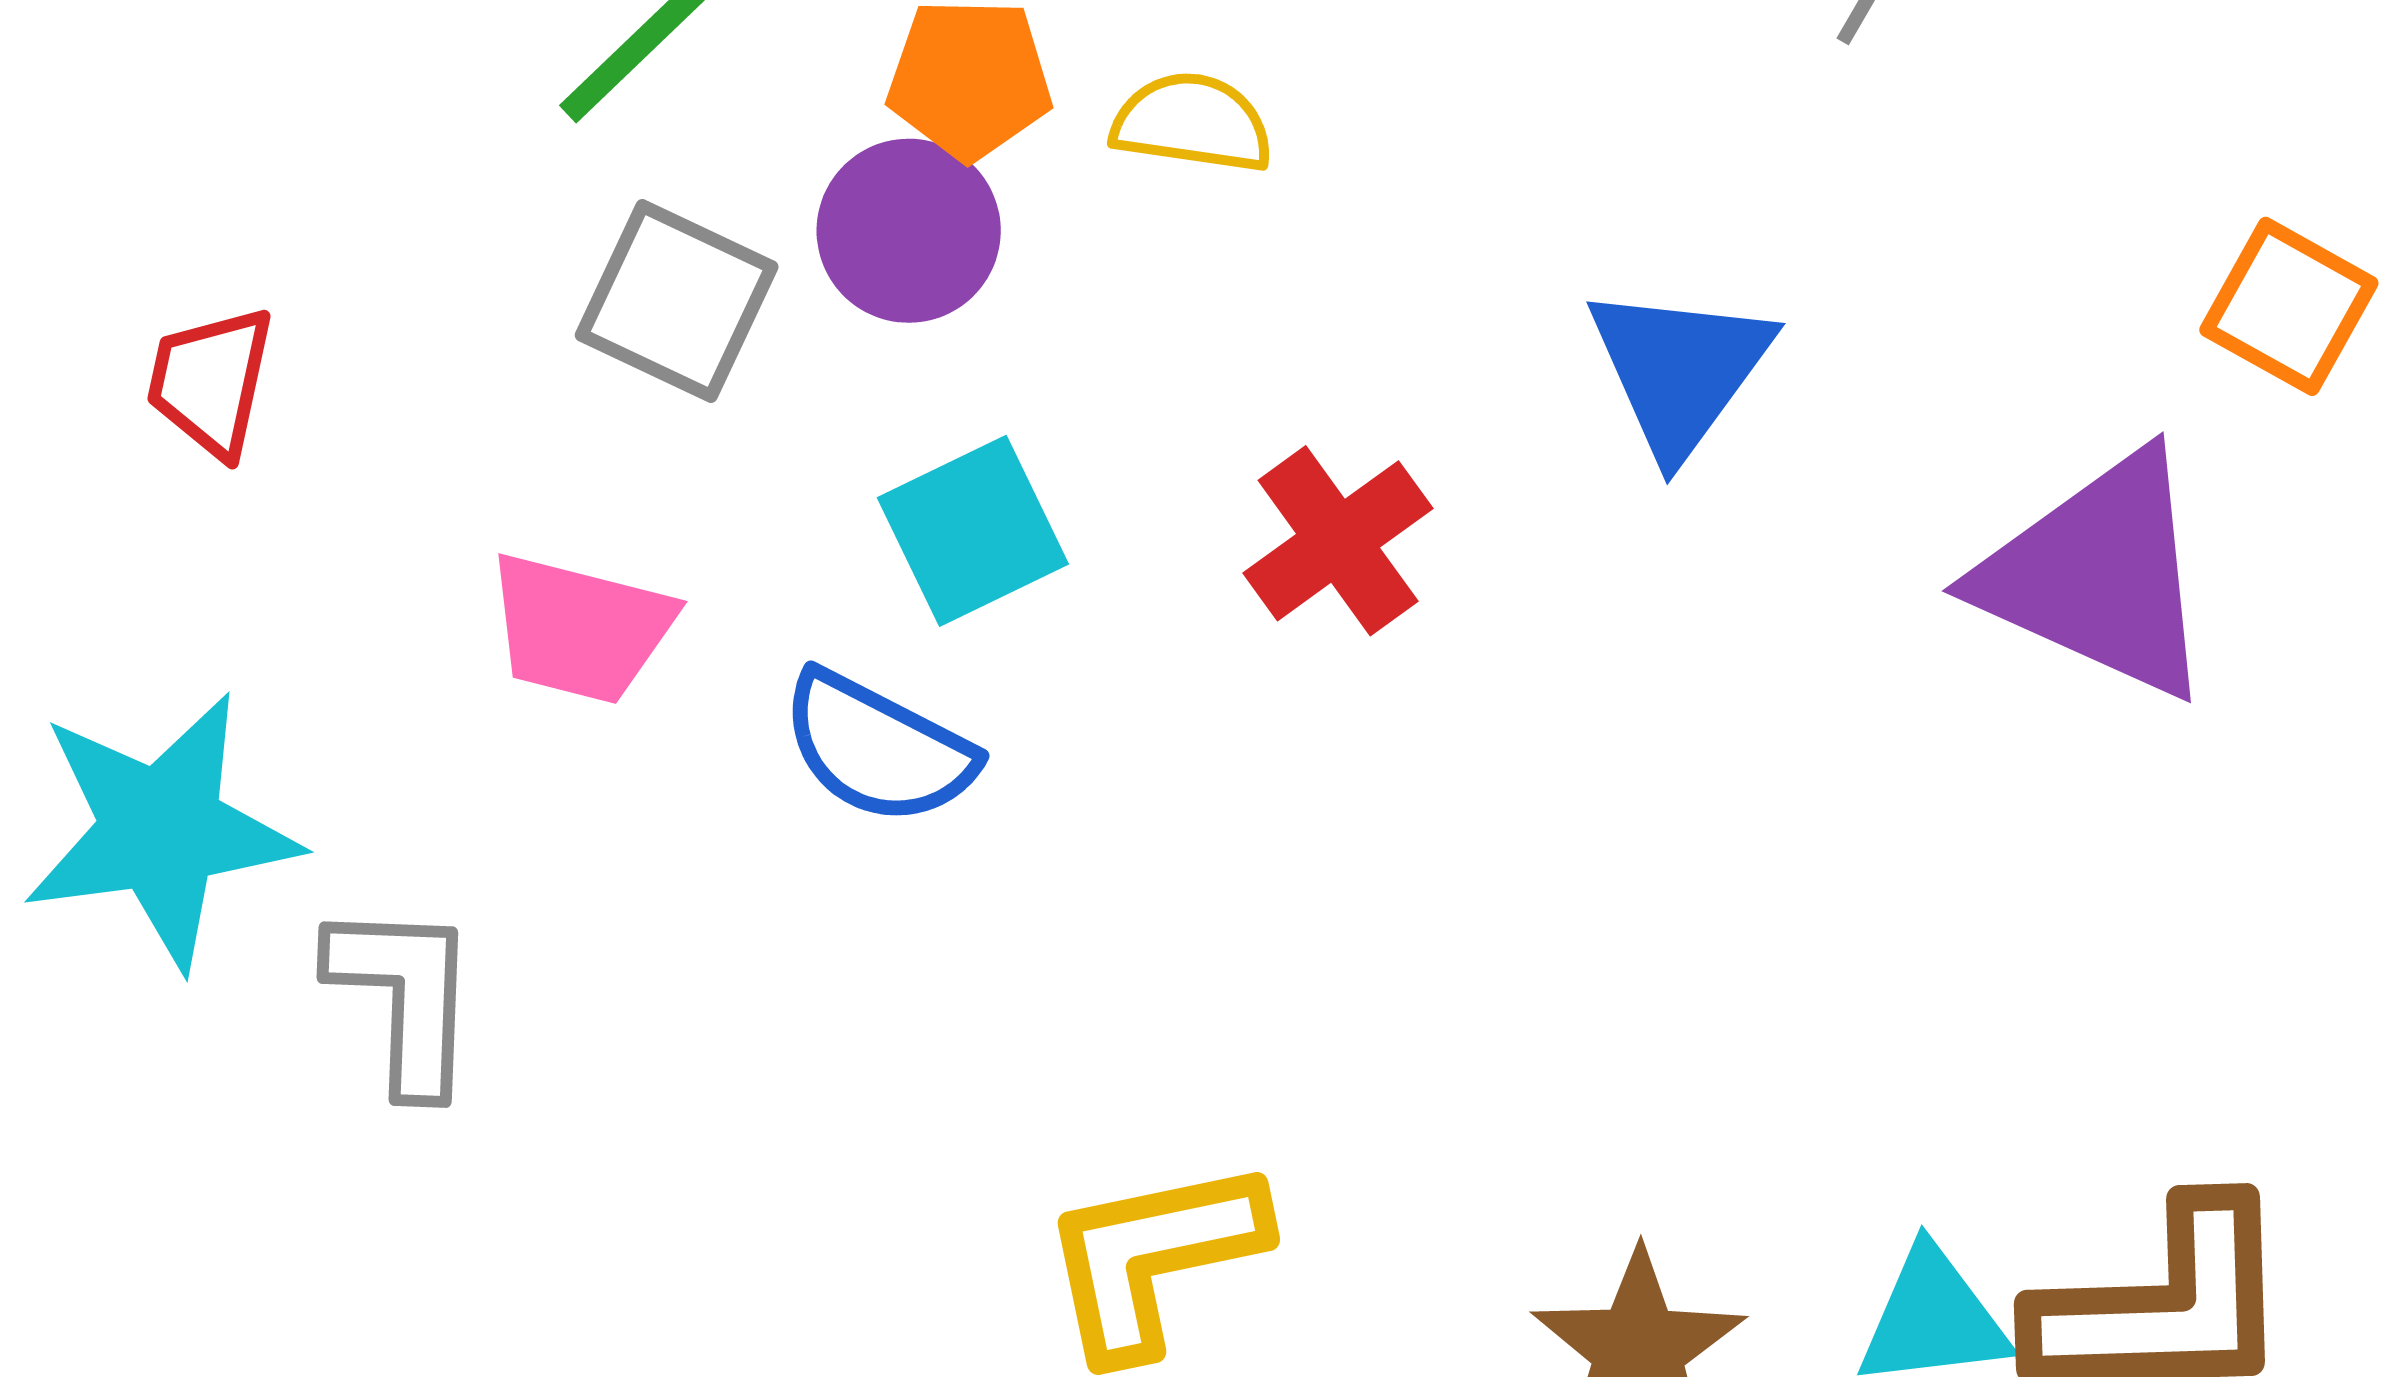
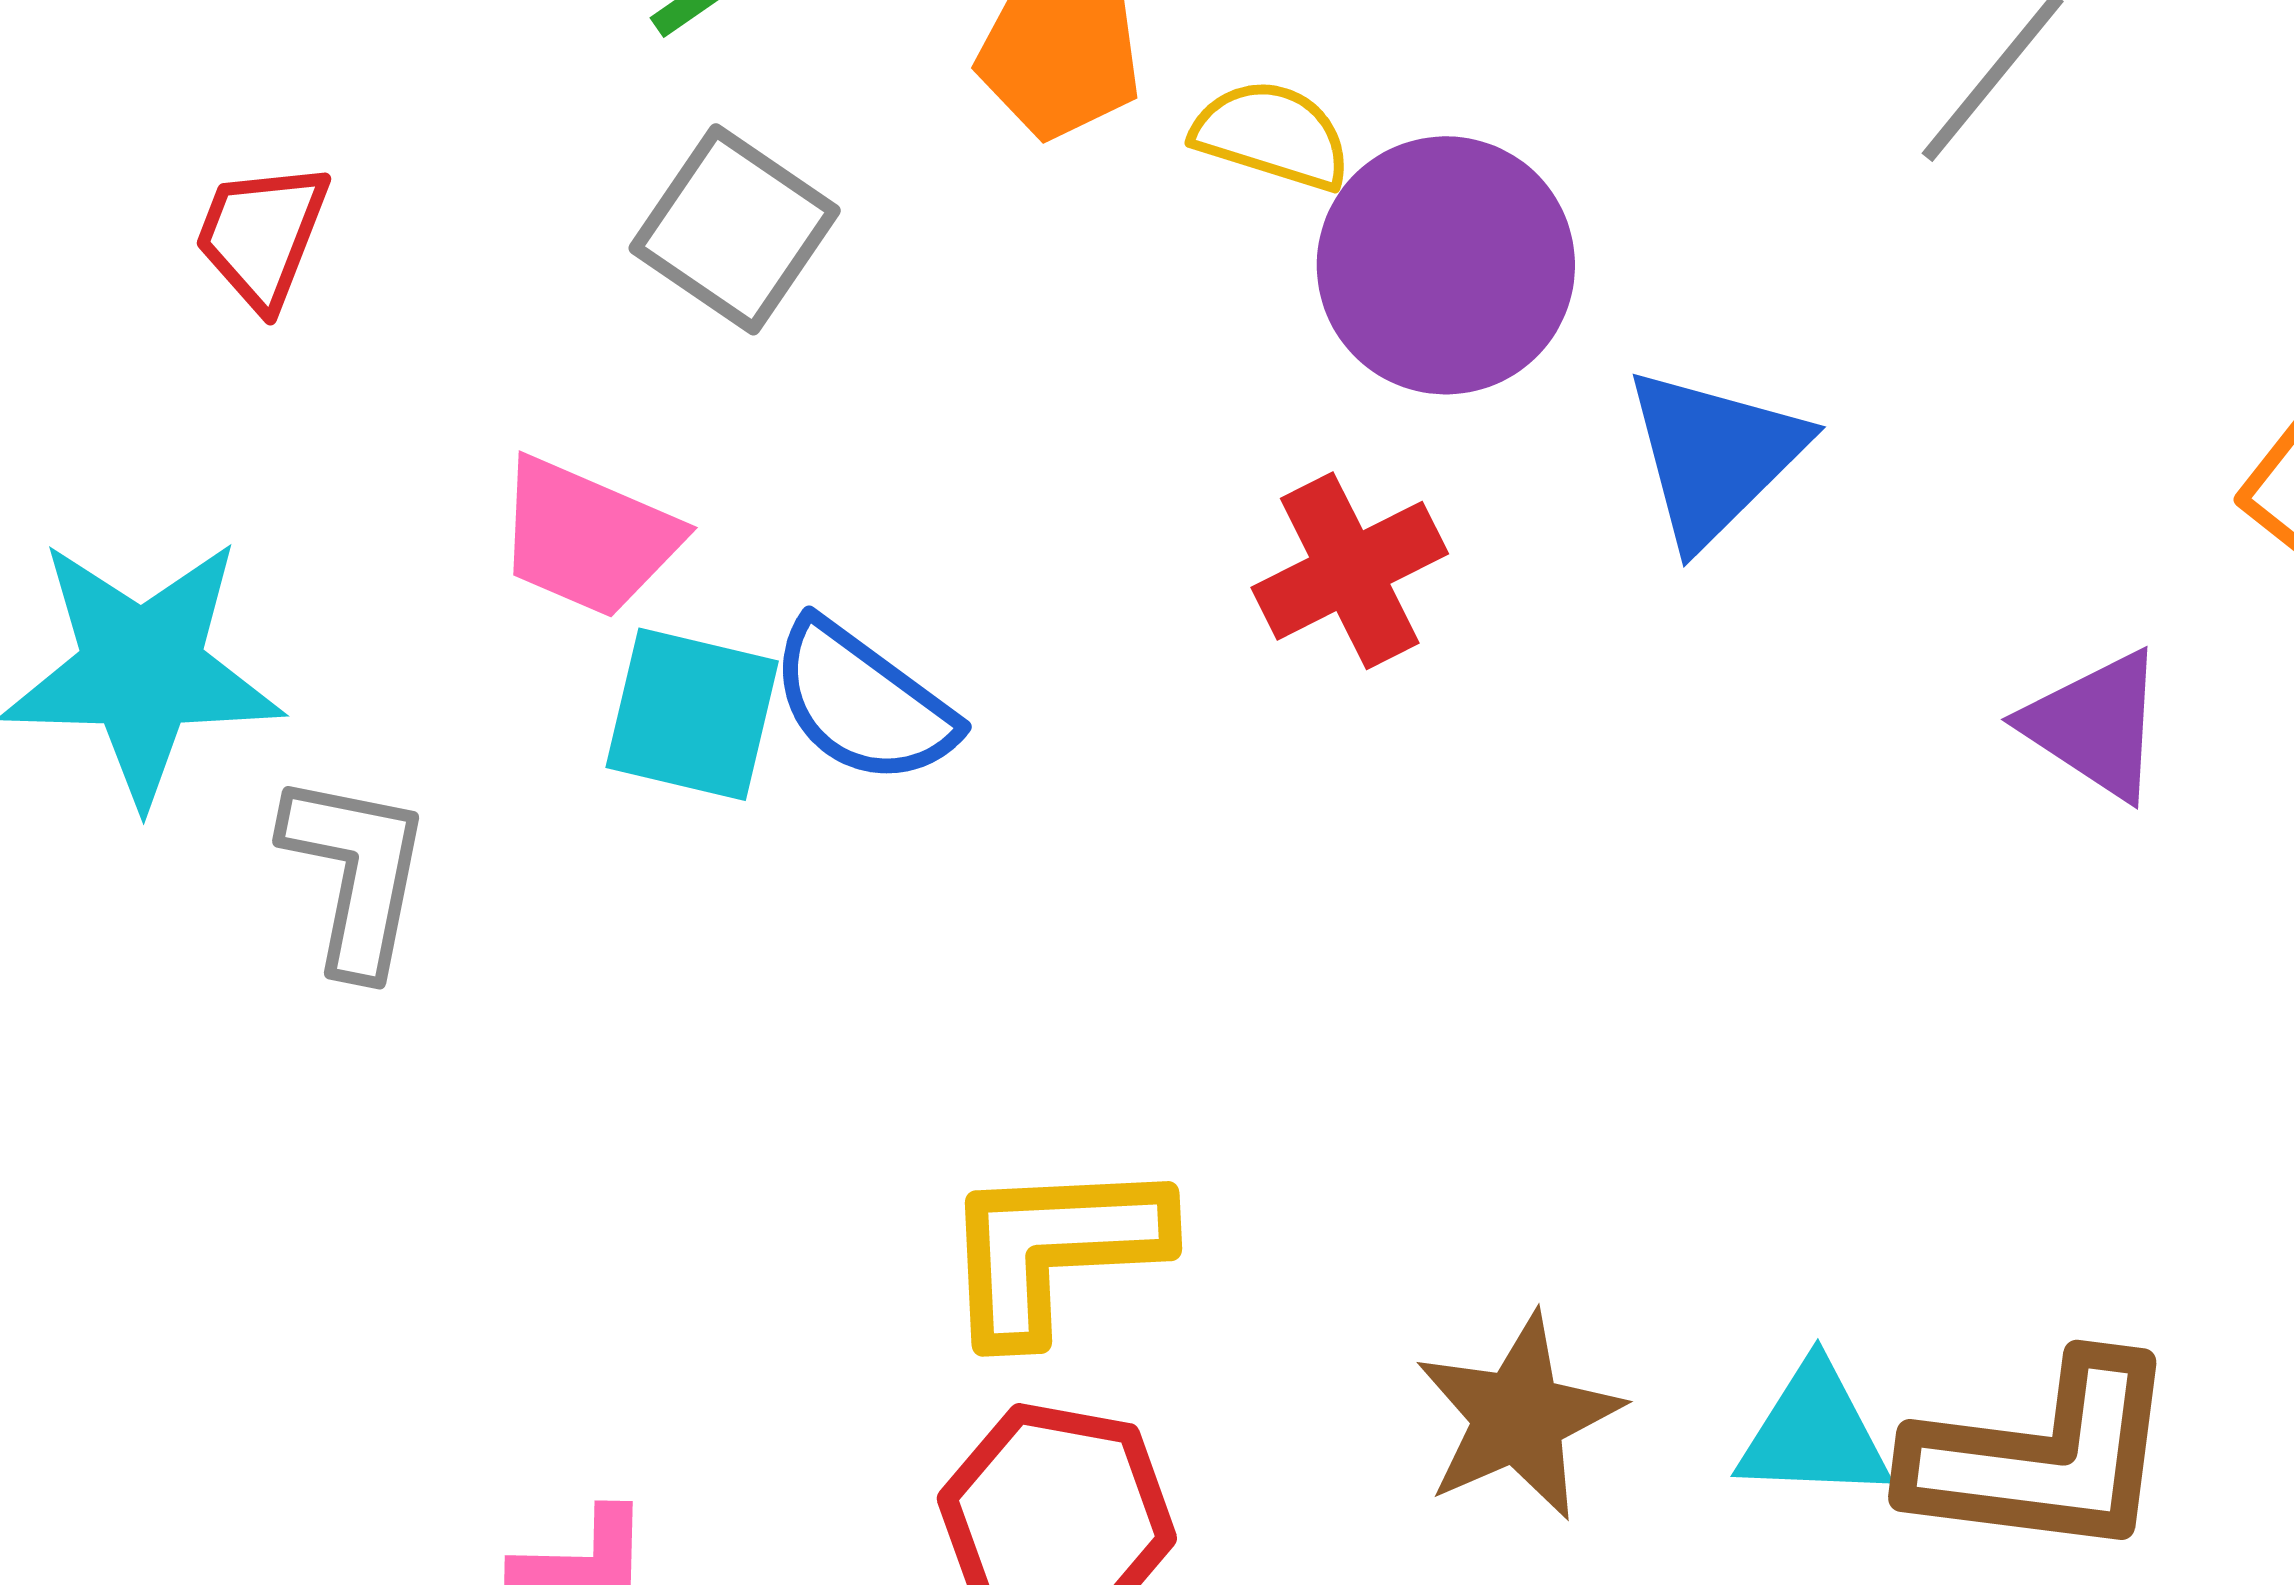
purple circle: (909, 231) -> (1446, 265), moved, size x1.4
cyan square: (973, 531) -> (692, 714), moved, turned 30
purple triangle: (2099, 575) -> (2095, 725), size x0.6

